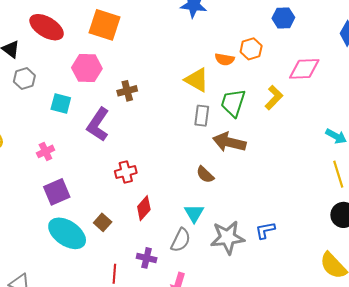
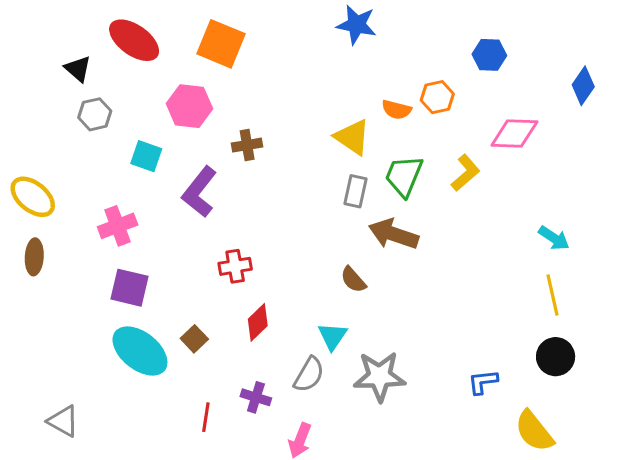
pink cross: (45, 151) -> (118, 226), size x1.4
purple square: (57, 192) -> (130, 288), turned 32
blue L-shape: (265, 230) -> (483, 382), moved

